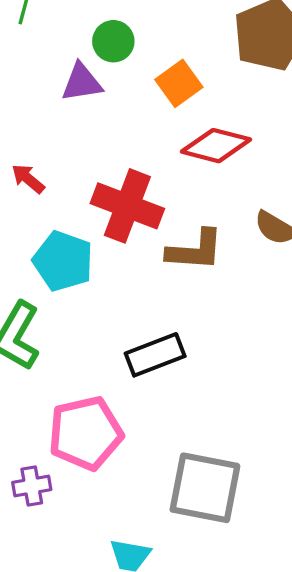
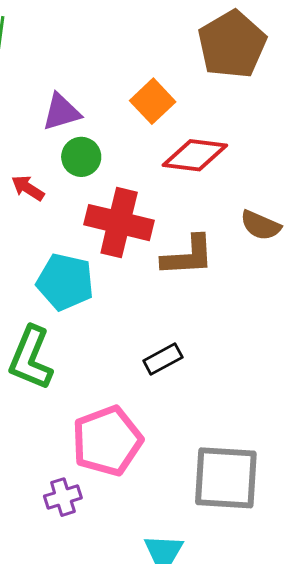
green circle: (113, 41) -> (81, 157), moved
red arrow: (28, 179) -> (28, 188), moved
black rectangle: (155, 355) -> (163, 359), size x0.7

